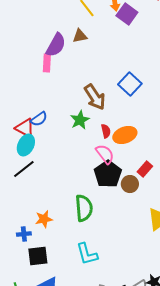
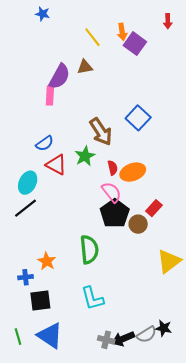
blue semicircle: (39, 119) -> (45, 143), moved
red triangle: (25, 128) -> (56, 165), moved
orange star: (44, 219) -> (47, 261), turned -30

